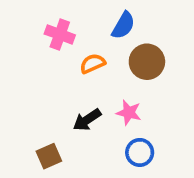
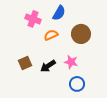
blue semicircle: (123, 25) -> (59, 13), moved
brown square: (49, 156) -> (25, 63), moved

